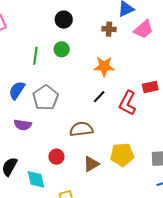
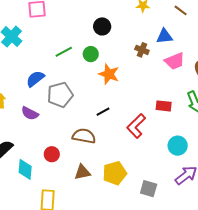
green line: (35, 56) -> (64, 52), turned 36
orange star: (104, 66) -> (109, 74), moved
red rectangle: (150, 87) -> (164, 106), moved
black line: (99, 97) -> (103, 112), moved
yellow pentagon: (122, 155) -> (115, 173), turned -30

